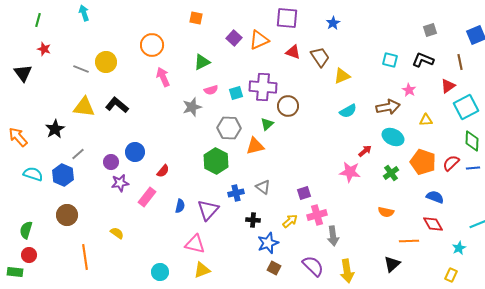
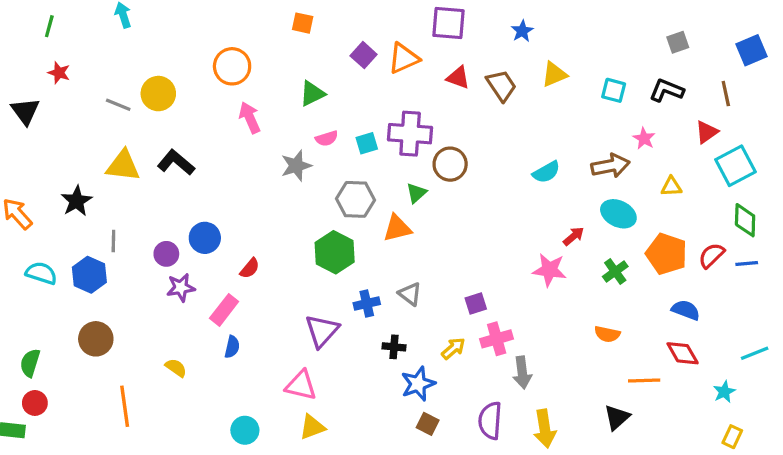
yellow triangle: (342, 76) -> (554, 74), moved
gray line: (78, 154) -> (113, 241), turned -48
blue semicircle: (180, 206) -> (232, 347), moved
purple semicircle: (313, 266) -> (490, 421), turned -130
yellow rectangle: (451, 275) -> (732, 437), moved

